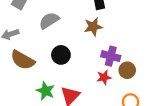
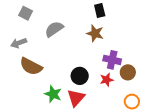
brown star: (93, 27) -> (95, 33), turned 30
black circle: (61, 55) -> (80, 76), moved

